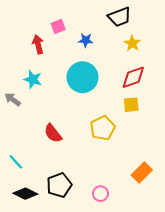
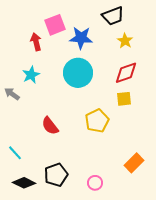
pink square: (58, 26) -> (55, 25), size x1.5
blue star: (86, 40) -> (81, 38), size x1.6
cyan star: (33, 79) -> (31, 75), turned 30

